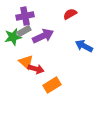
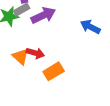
orange triangle: (26, 62) -> (20, 56), moved

